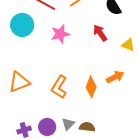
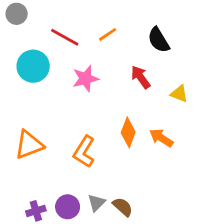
orange arrow: (115, 77) -> (161, 138), turned -120
orange diamond: (91, 87) -> (128, 132), moved
brown semicircle: (87, 127) -> (123, 207), turned 35

